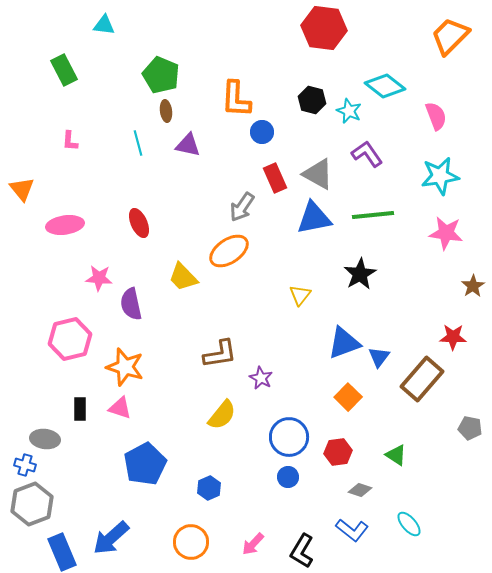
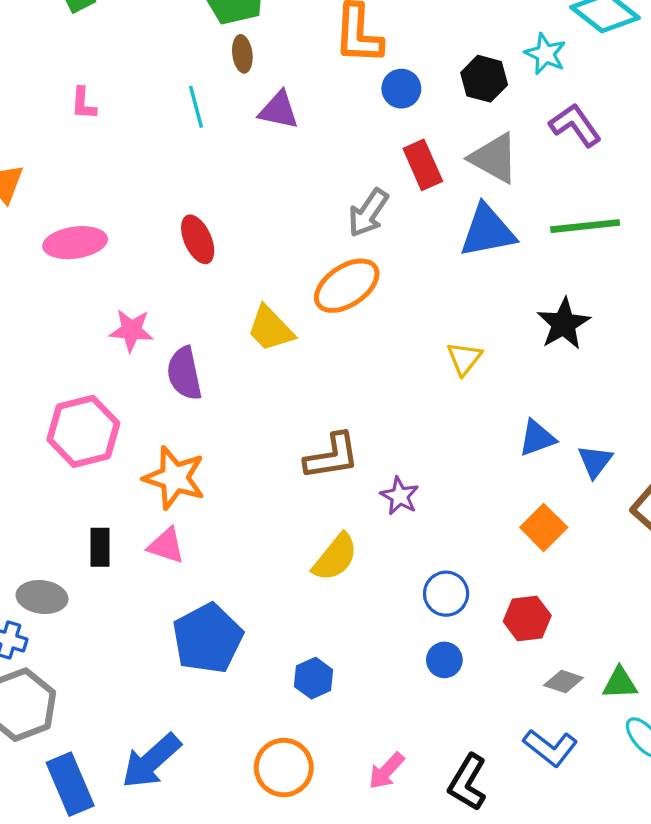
black hexagon: (312, 100) -> (484, 79), moved
blue triangle: (344, 343) -> (537, 438), size x0.7
blue circle: (289, 437) -> (446, 594), size x0.7
green triangle: (396, 455) -> (620, 683), moved, turned -35

